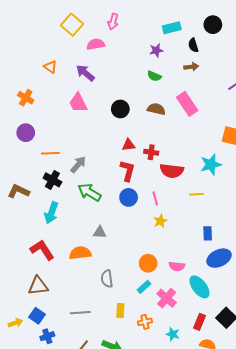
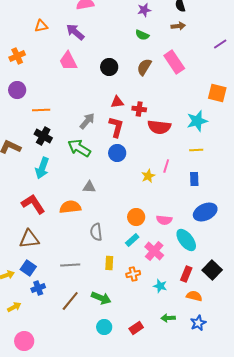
orange triangle: (50, 67) -> (41, 26), turned -48
orange cross: (26, 98) -> (17, 56), turned 35
brown semicircle: (156, 109) -> (144, 67), turned -72
gray arrow: (78, 165) -> (87, 121), moved
yellow line: (196, 194) -> (196, 150), moved
pink line: (155, 198) -> (166, 166), moved, turned 32
blue rectangle: (208, 233) -> (194, 179), moved

